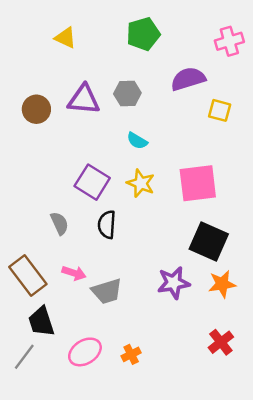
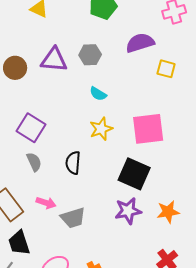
purple square: (92, 182) -> (31, 128), moved
yellow star: (141, 183) -> (101, 129), turned 30
black square: (209, 242) -> (134, 174), moved

